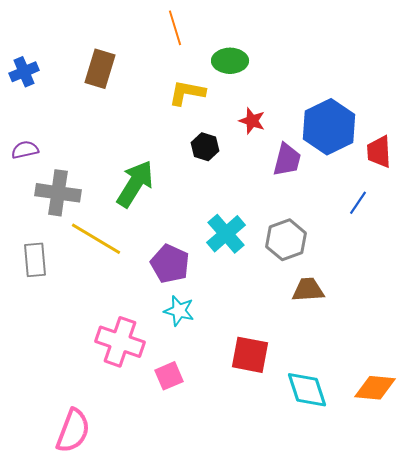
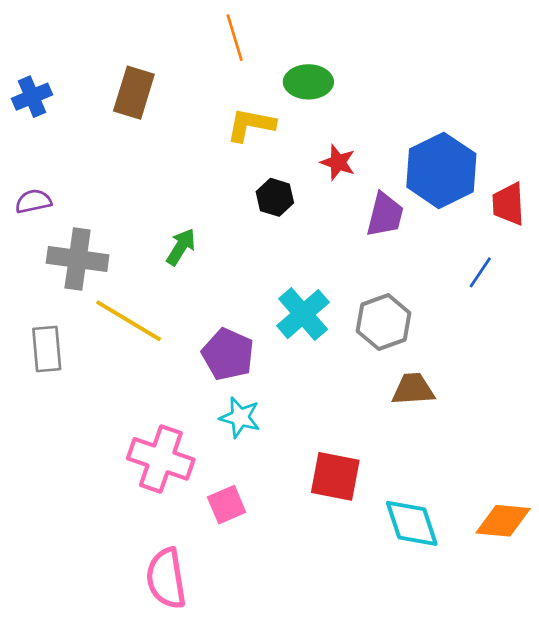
green arrow: (135, 184) -> (181, 247), size x0.6
pink semicircle: (73, 431) -> (166, 578), moved, turned 150

